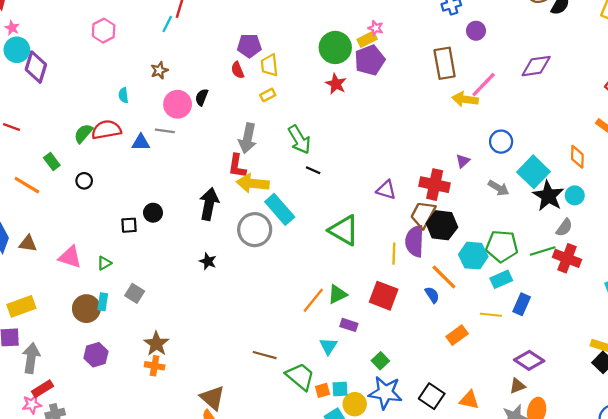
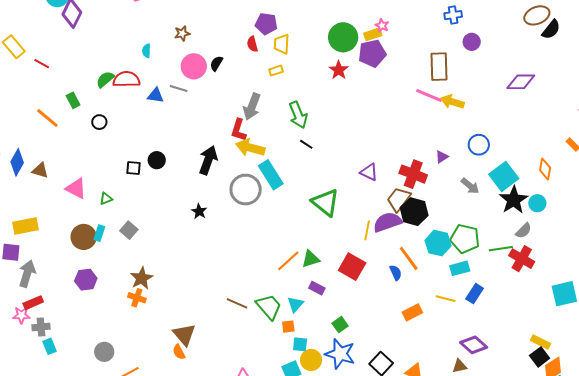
pink line: (484, 85) -> (429, 96), moved, turned 60
purple semicircle: (415, 241) -> (387, 222), turned 60
green trapezoid: (300, 376) -> (269, 307), moved
orange square: (322, 390) -> (288, 327), moved

